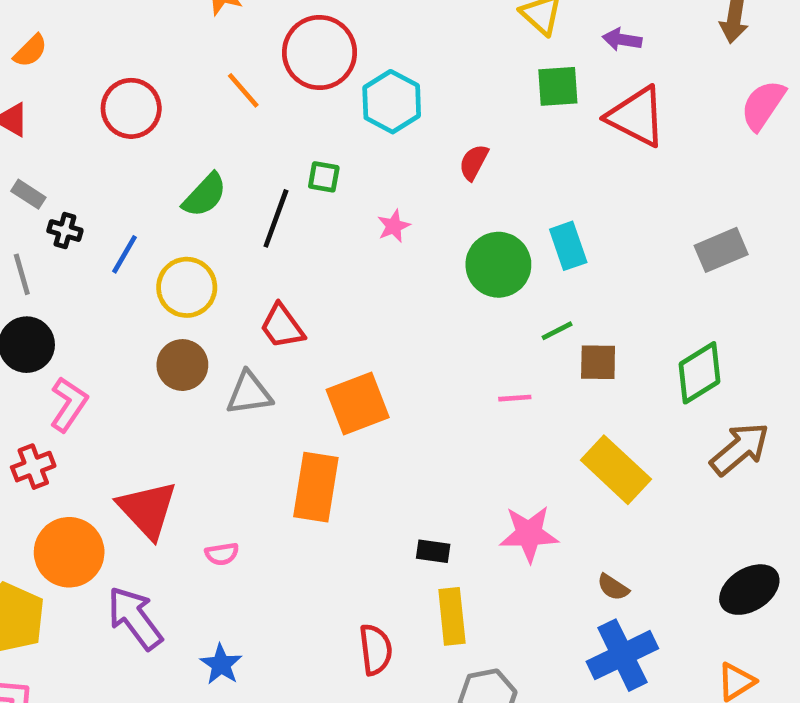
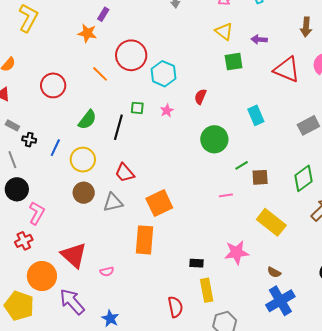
red triangle: (637, 117) -> (287, 69), moved
pink star: (394, 226) -> (167, 111), moved
cyan rectangle: (568, 246) -> (256, 115), moved

